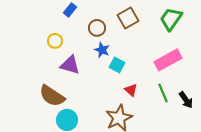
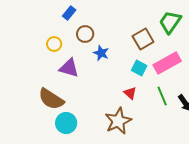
brown square: (128, 18) -> (143, 39), moved
brown circle: (97, 28) -> (85, 34), moved
cyan square: (117, 65) -> (139, 68), moved

